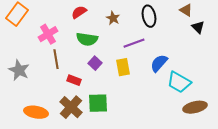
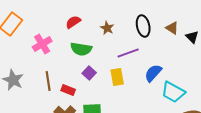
brown triangle: (186, 10) -> (172, 28), moved
brown line: (56, 59) -> (48, 81), moved

